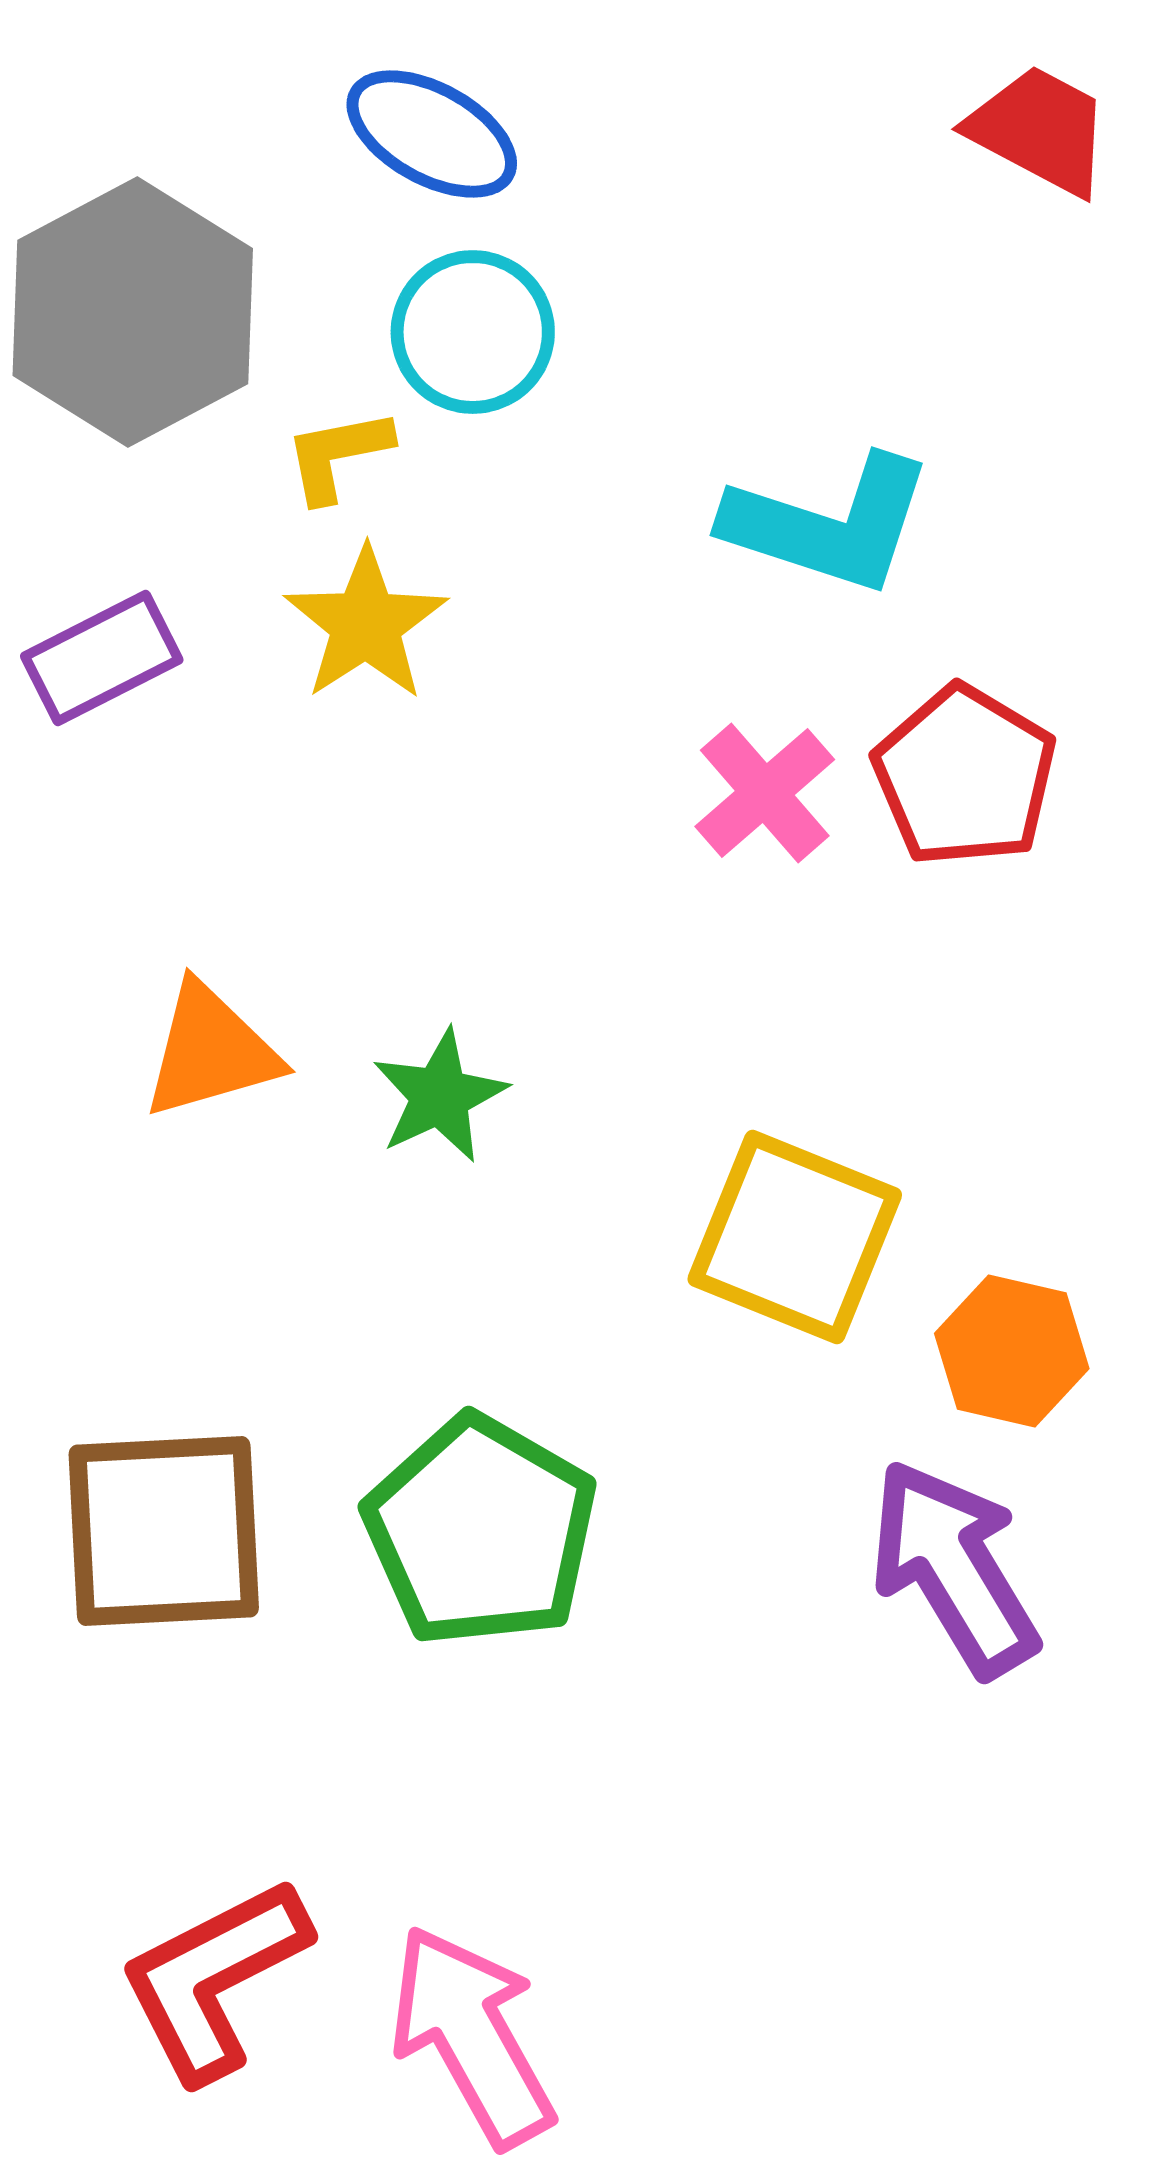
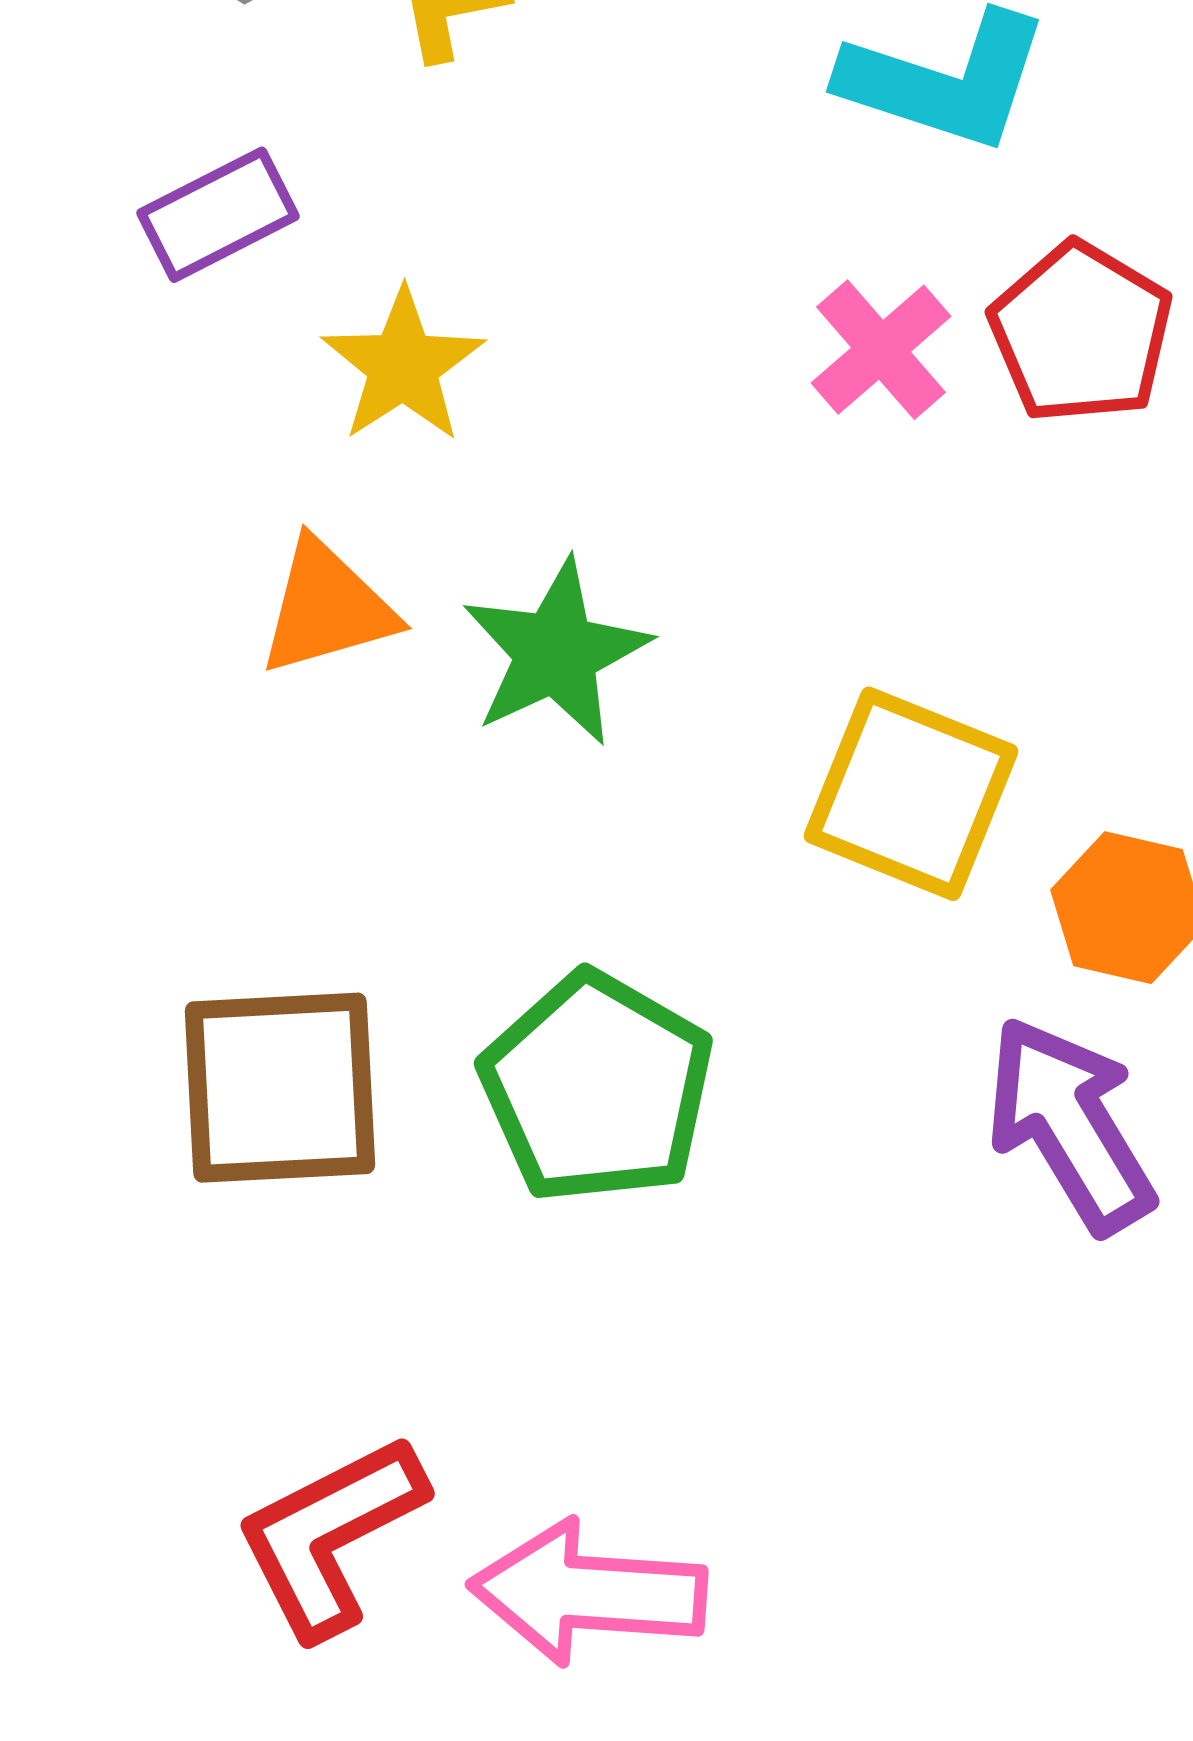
yellow star: (366, 624) -> (403, 366), moved
green star: (440, 1096) -> (556, 653), size x1.4
pink arrow: (472, 2036) -> (588, 1593), turned -57

